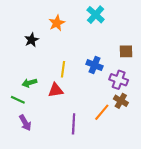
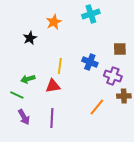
cyan cross: (96, 15) -> (91, 14), turned 30
brown cross: (121, 101) -> (124, 96), moved, turned -32
purple line: (74, 124) -> (52, 118), moved

